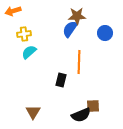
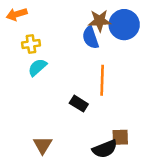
blue semicircle: (70, 29) -> (91, 38), turned -54
blue circle: (105, 33) -> (124, 25), moved, size x1.5
black rectangle: (61, 80) -> (79, 104), turned -72

